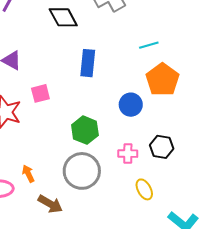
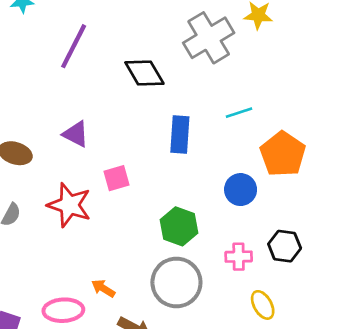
cyan line: (149, 45) -> (239, 113), moved
orange arrow: (28, 174) -> (103, 288), turned -30

